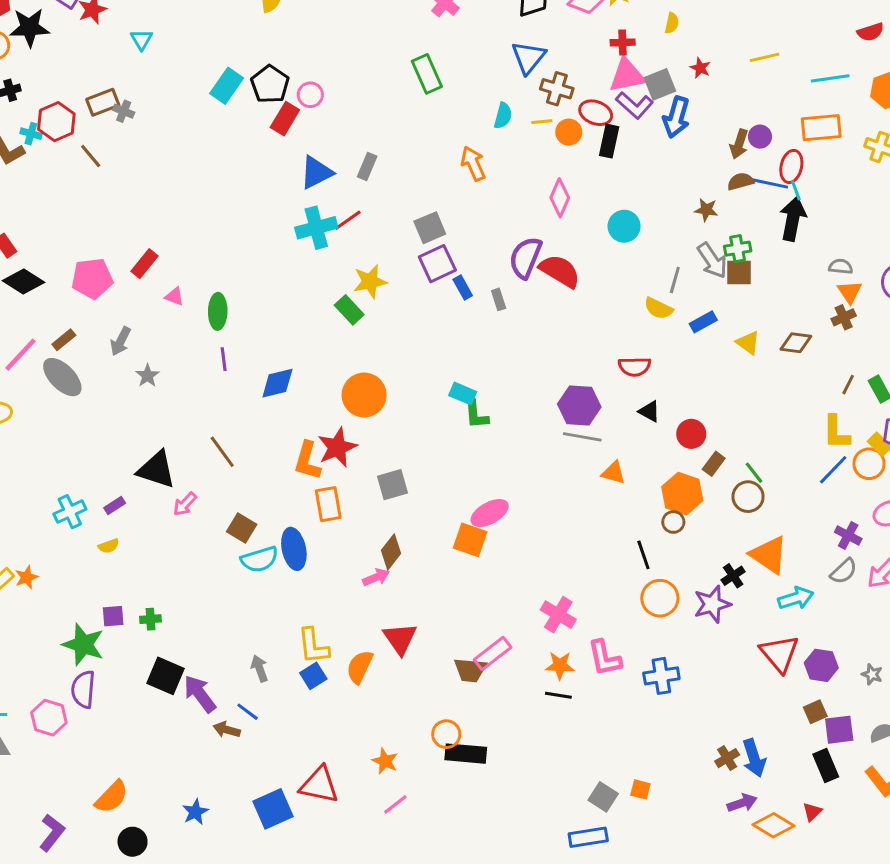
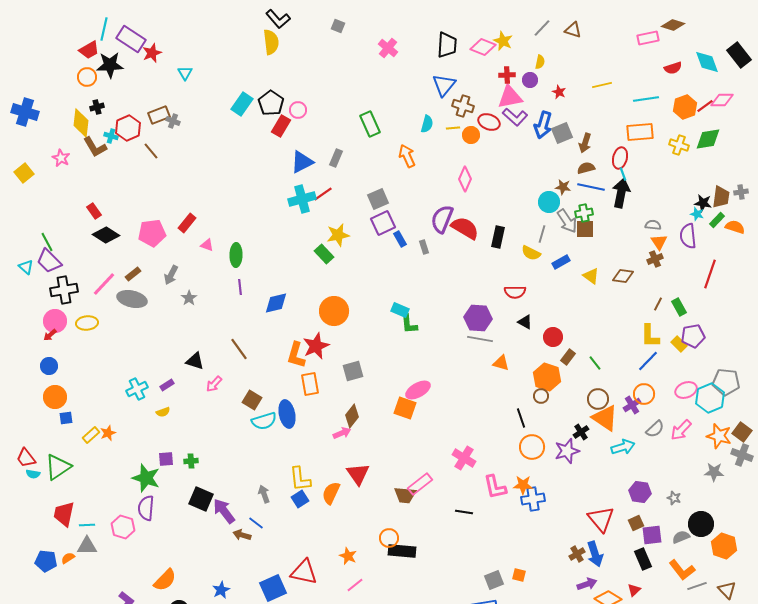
green rectangle: (427, 74) -> (370, 124), moved
gray square: (660, 84) -> (562, 133), moved
purple circle: (760, 137) -> (530, 80), moved
black rectangle: (609, 141) -> (498, 237), moved
blue line: (767, 183) -> (591, 187), moved
cyan circle: (624, 226) -> (549, 202), moved
gray ellipse: (62, 377) -> (132, 299), turned -32
orange circle: (869, 464) -> (644, 394), moved
black triangle: (156, 470) -> (195, 361), size x0.7
brown circle: (748, 497) -> (598, 399), moved
purple cross: (848, 535) -> (632, 405), moved, turned 30
red triangle: (779, 653) -> (601, 519), moved
orange star: (560, 665) -> (523, 485), moved
gray square: (603, 797) -> (494, 580), turned 36

